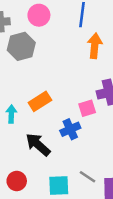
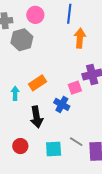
blue cross: (70, 129) -> (62, 104), turned -35
black arrow: (38, 145) -> (37, 117), turned -140

